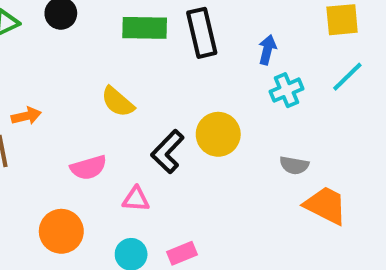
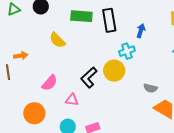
cyan cross: (287, 90) -> (127, 51), moved
yellow semicircle: (118, 102) -> (57, 40), moved
pink semicircle: (88, 168) -> (50, 83), turned -36

